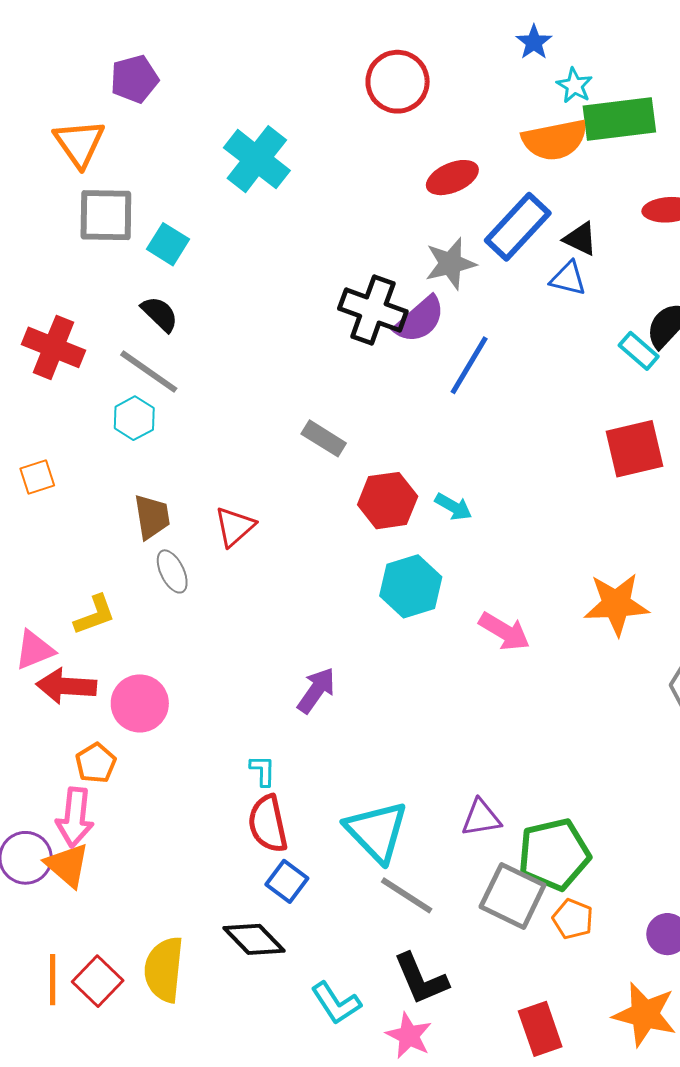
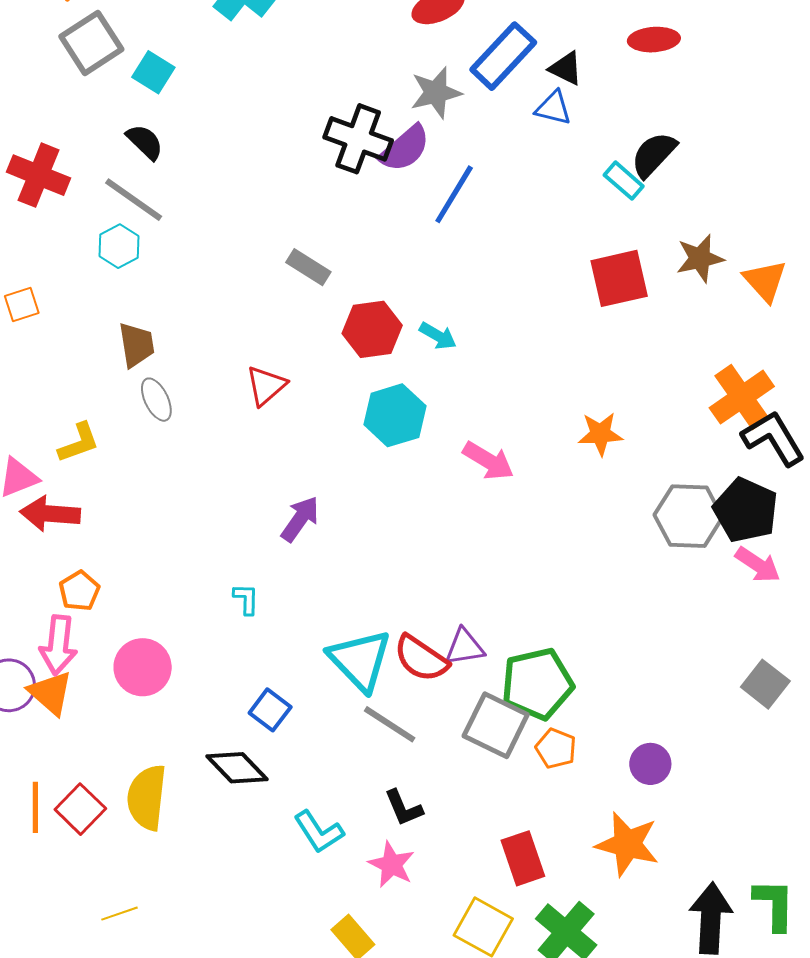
gray square: (106, 215) -> (91, 43), turned -34
red triangle: (235, 527) -> (266, 386), moved
orange star: (616, 604) -> (600, 434), size x0.7
pink circle: (140, 703) -> (143, 667), moved
red semicircle: (268, 824) -> (421, 658), moved, turned -44
black L-shape: (421, 979) -> (404, 808), size x0.7

